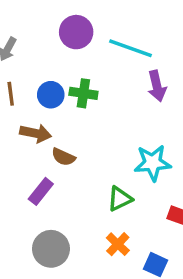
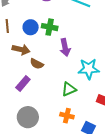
purple arrow: (157, 86) -> (65, 47), moved
orange cross: (118, 244) -> (67, 116), turned -32

